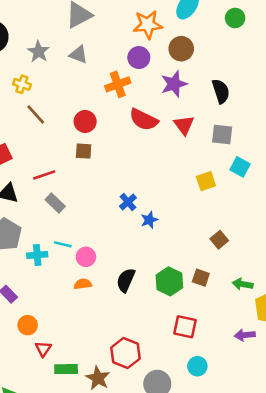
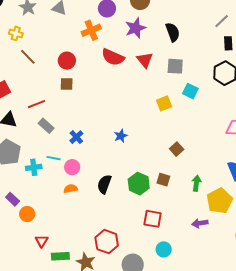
blue cross: (128, 202) -> (76, 137), moved
green arrow: (243, 284) -> (196, 183), turned 91
orange circle: (28, 325) -> (27, 214), moved

